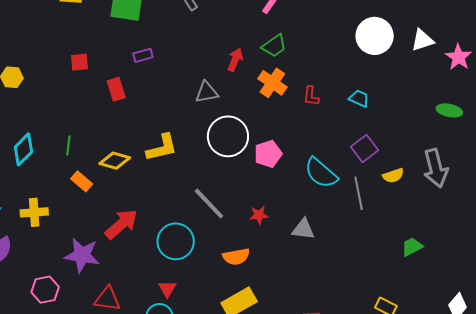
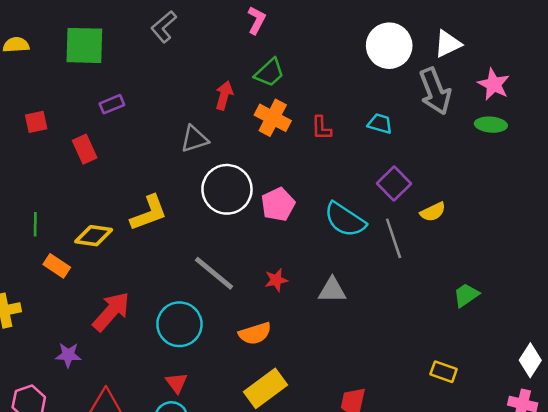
pink star: (458, 57) -> (494, 84), moved
gray arrow: (436, 168) -> (435, 91), moved
purple star: (82, 255) -> (68, 355), size x0.6

